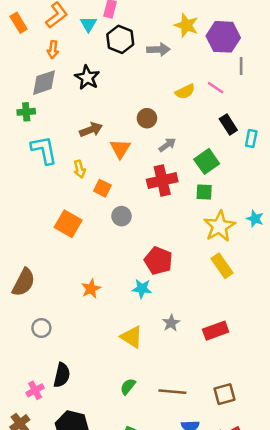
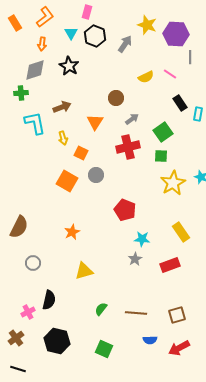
cyan triangle: (88, 24) -> (71, 33), moved
gray arrow: (158, 50) -> (125, 44), turned -54
brown arrow: (91, 130) -> (62, 107), moved
orange square: (68, 224) -> (67, 181), moved
yellow rectangle: (222, 266) -> (181, 232), moved
cyan star: (142, 289) -> (142, 239), moved
yellow triangle: (132, 337) -> (84, 271), moved, turned -48

